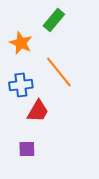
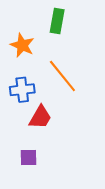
green rectangle: (54, 20) -> (57, 21), turned -30

